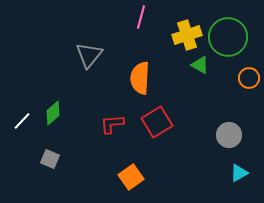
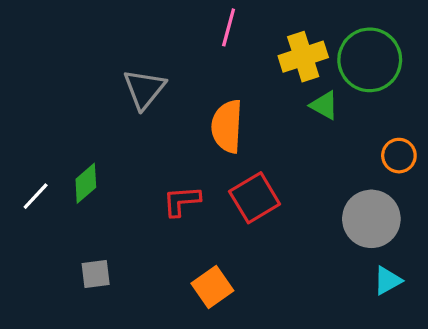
orange circle: (249, 78) -> (399, 156), moved
gray circle: (229, 135) -> (371, 219), size x1.4
gray square: (50, 159) -> (96, 274), moved, turned -30

